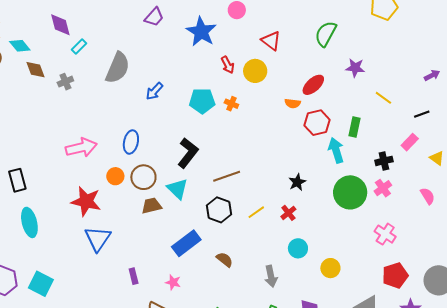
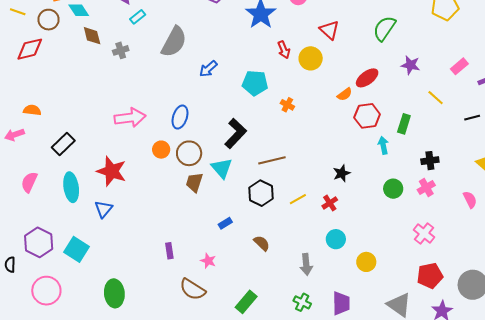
orange semicircle: (293, 103) -> (345, 94), turned -49
orange cross: (231, 104) -> (287, 105), moved
pink rectangle: (410, 142) -> (459, 66), moved
cyan arrow: (336, 150) -> (383, 145), size x0.7
black rectangle: (17, 180) -> (63, 144), turned 55
green circle: (350, 192) -> (393, 189), size x0.6
red star: (86, 201) -> (112, 171), moved
brown trapezoid: (152, 206) -> (194, 182), turned -65
blue triangle: (98, 239) -> (104, 209), moved, size x0.7
blue rectangle: (186, 243) -> (225, 223), size x0.5

